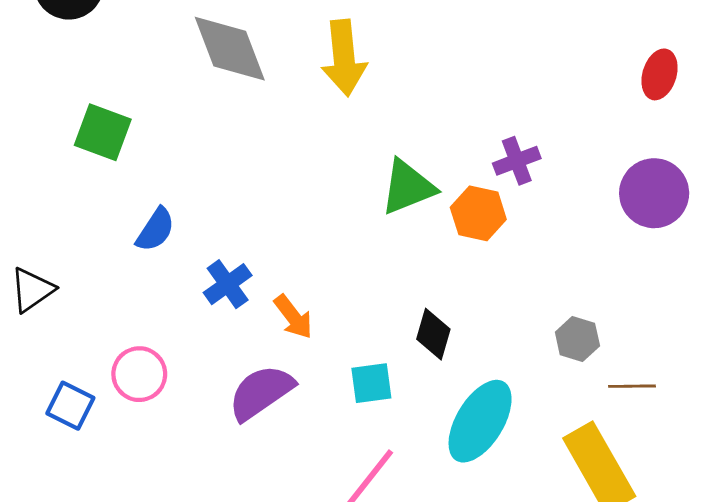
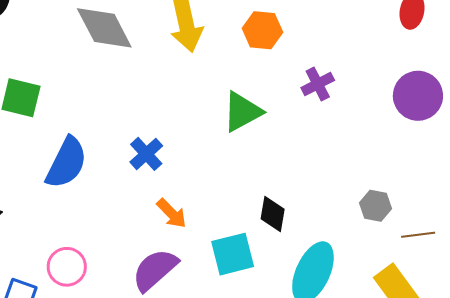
orange hexagon: (478, 213) -> (262, 30), moved
blue semicircle: (155, 230) -> (66, 163), size x1.6
blue cross: (228, 284) -> (146, 154), moved
cyan square: (371, 383) -> (233, 254), size x1.4

